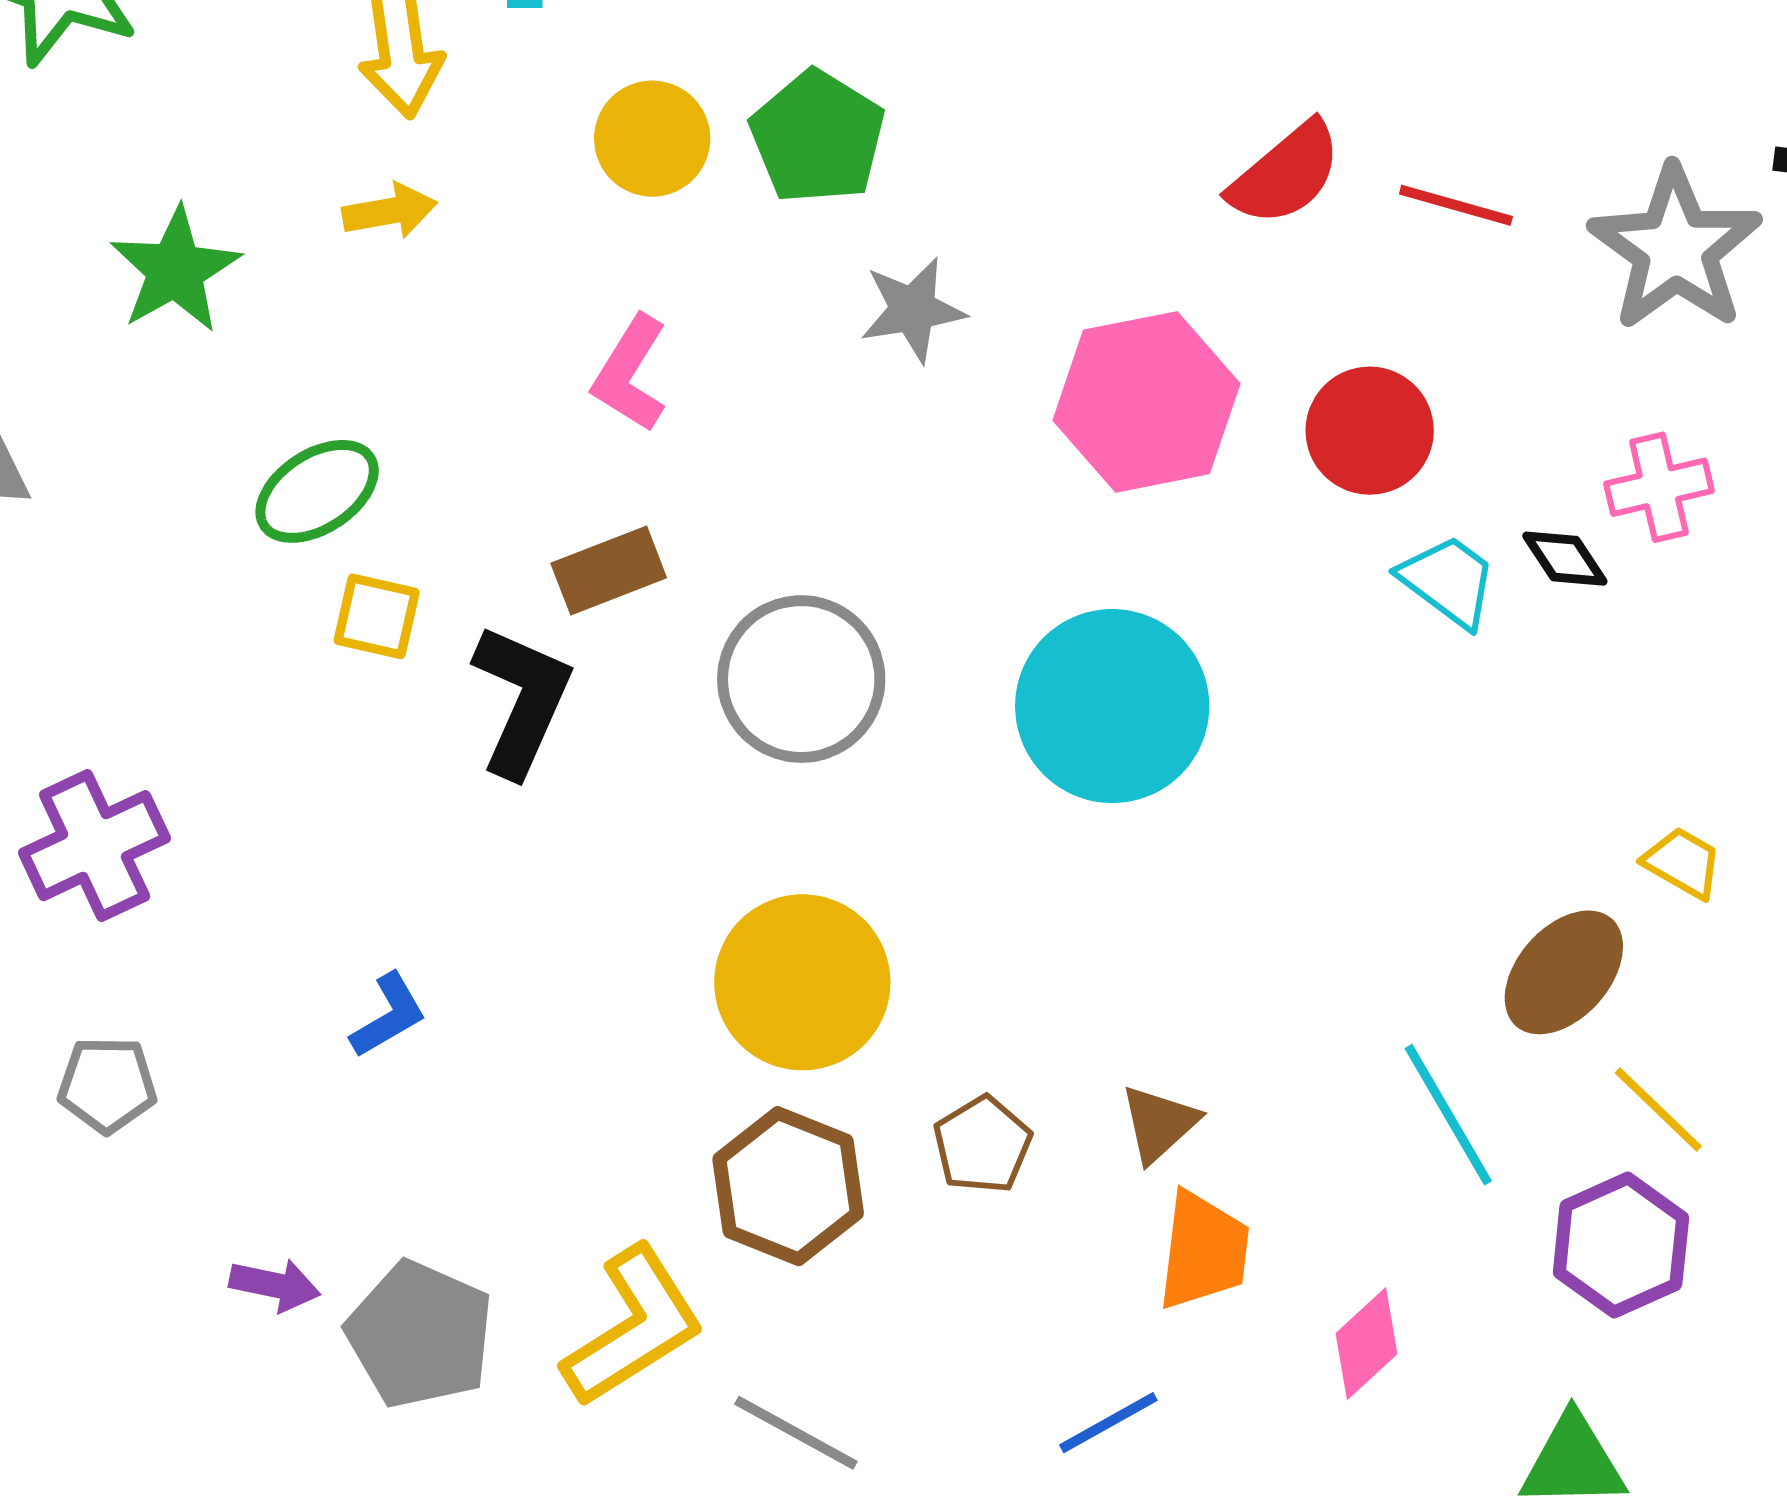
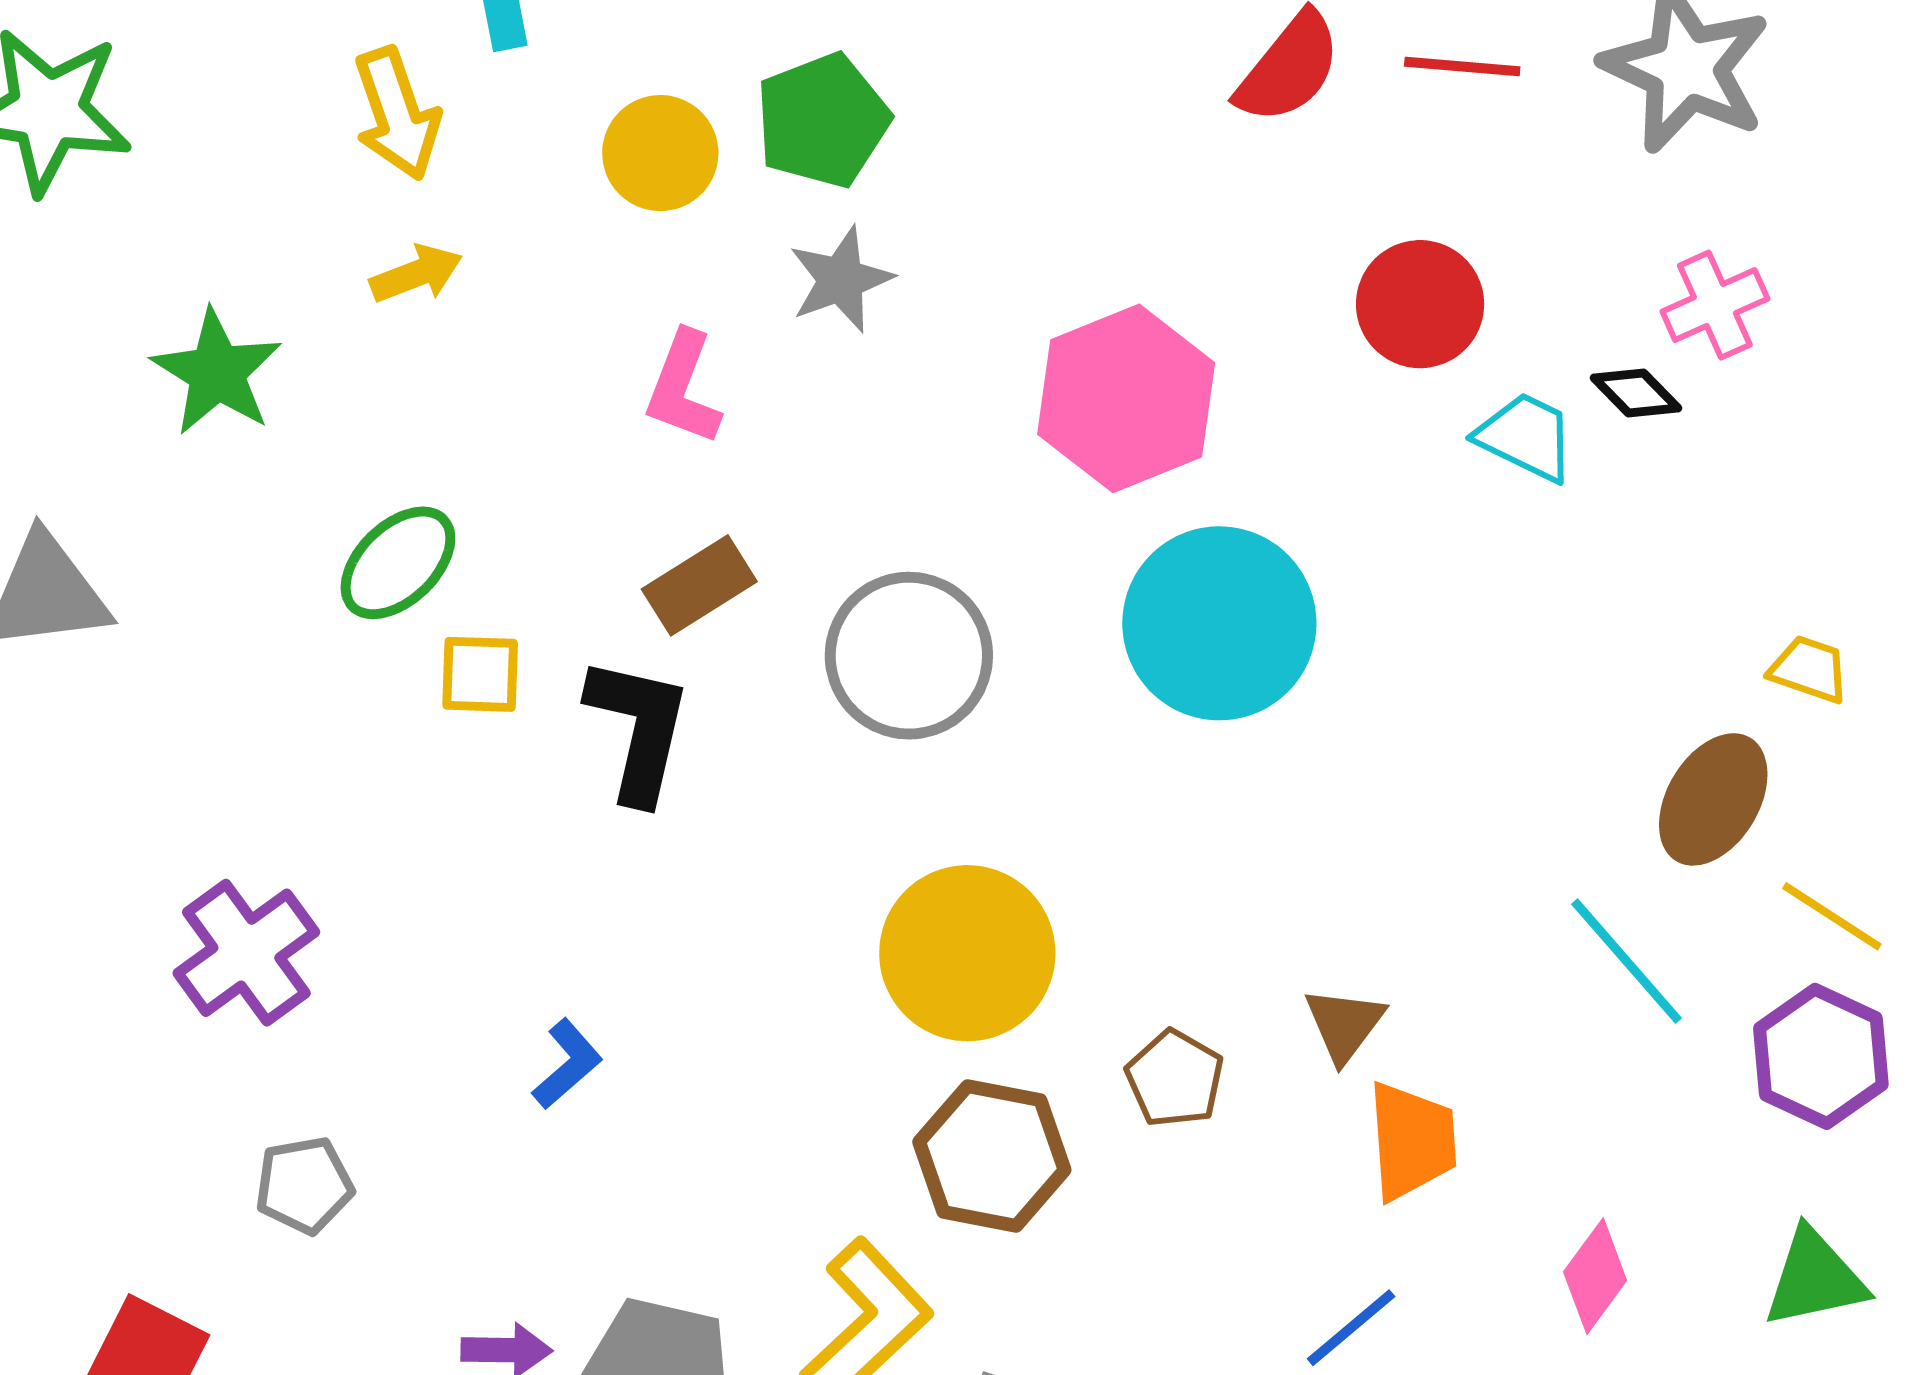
green pentagon: (817, 137) -> (822, 120), turned 30
gray star: (913, 310) -> (841, 279), moved
pink hexagon: (1146, 402) -> (1126, 398), moved
pink diamond: (1367, 1344) -> (1595, 1276), moved

